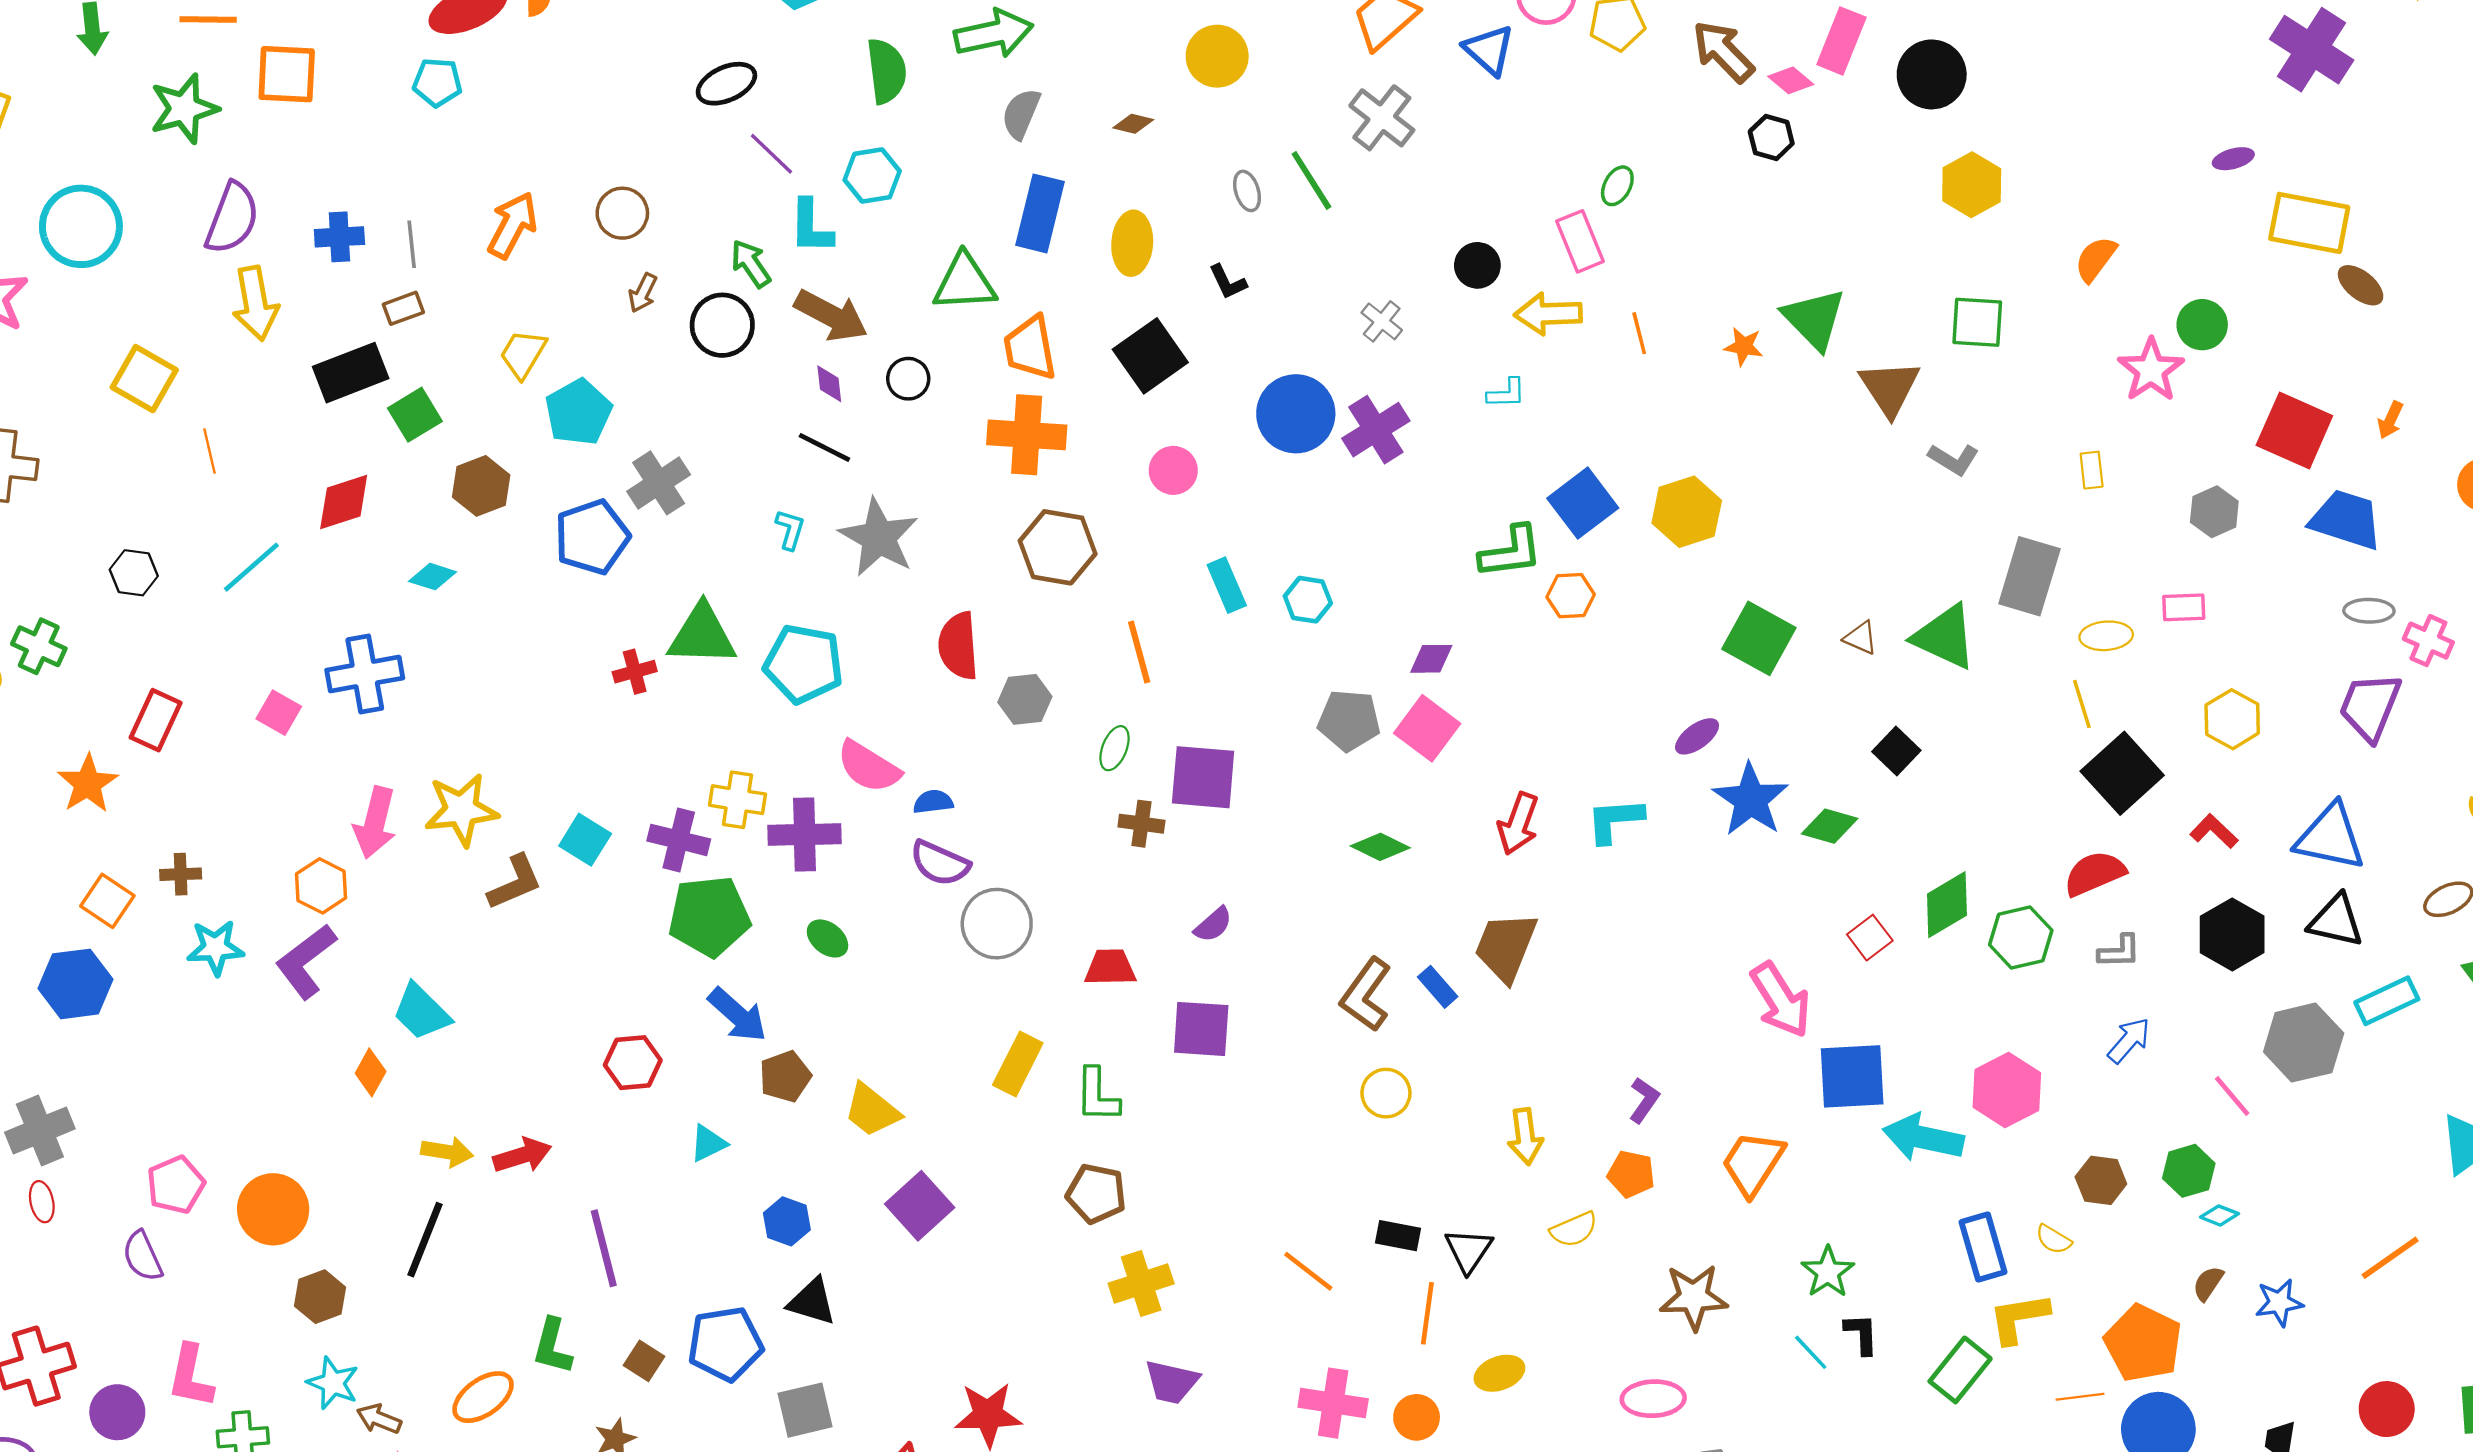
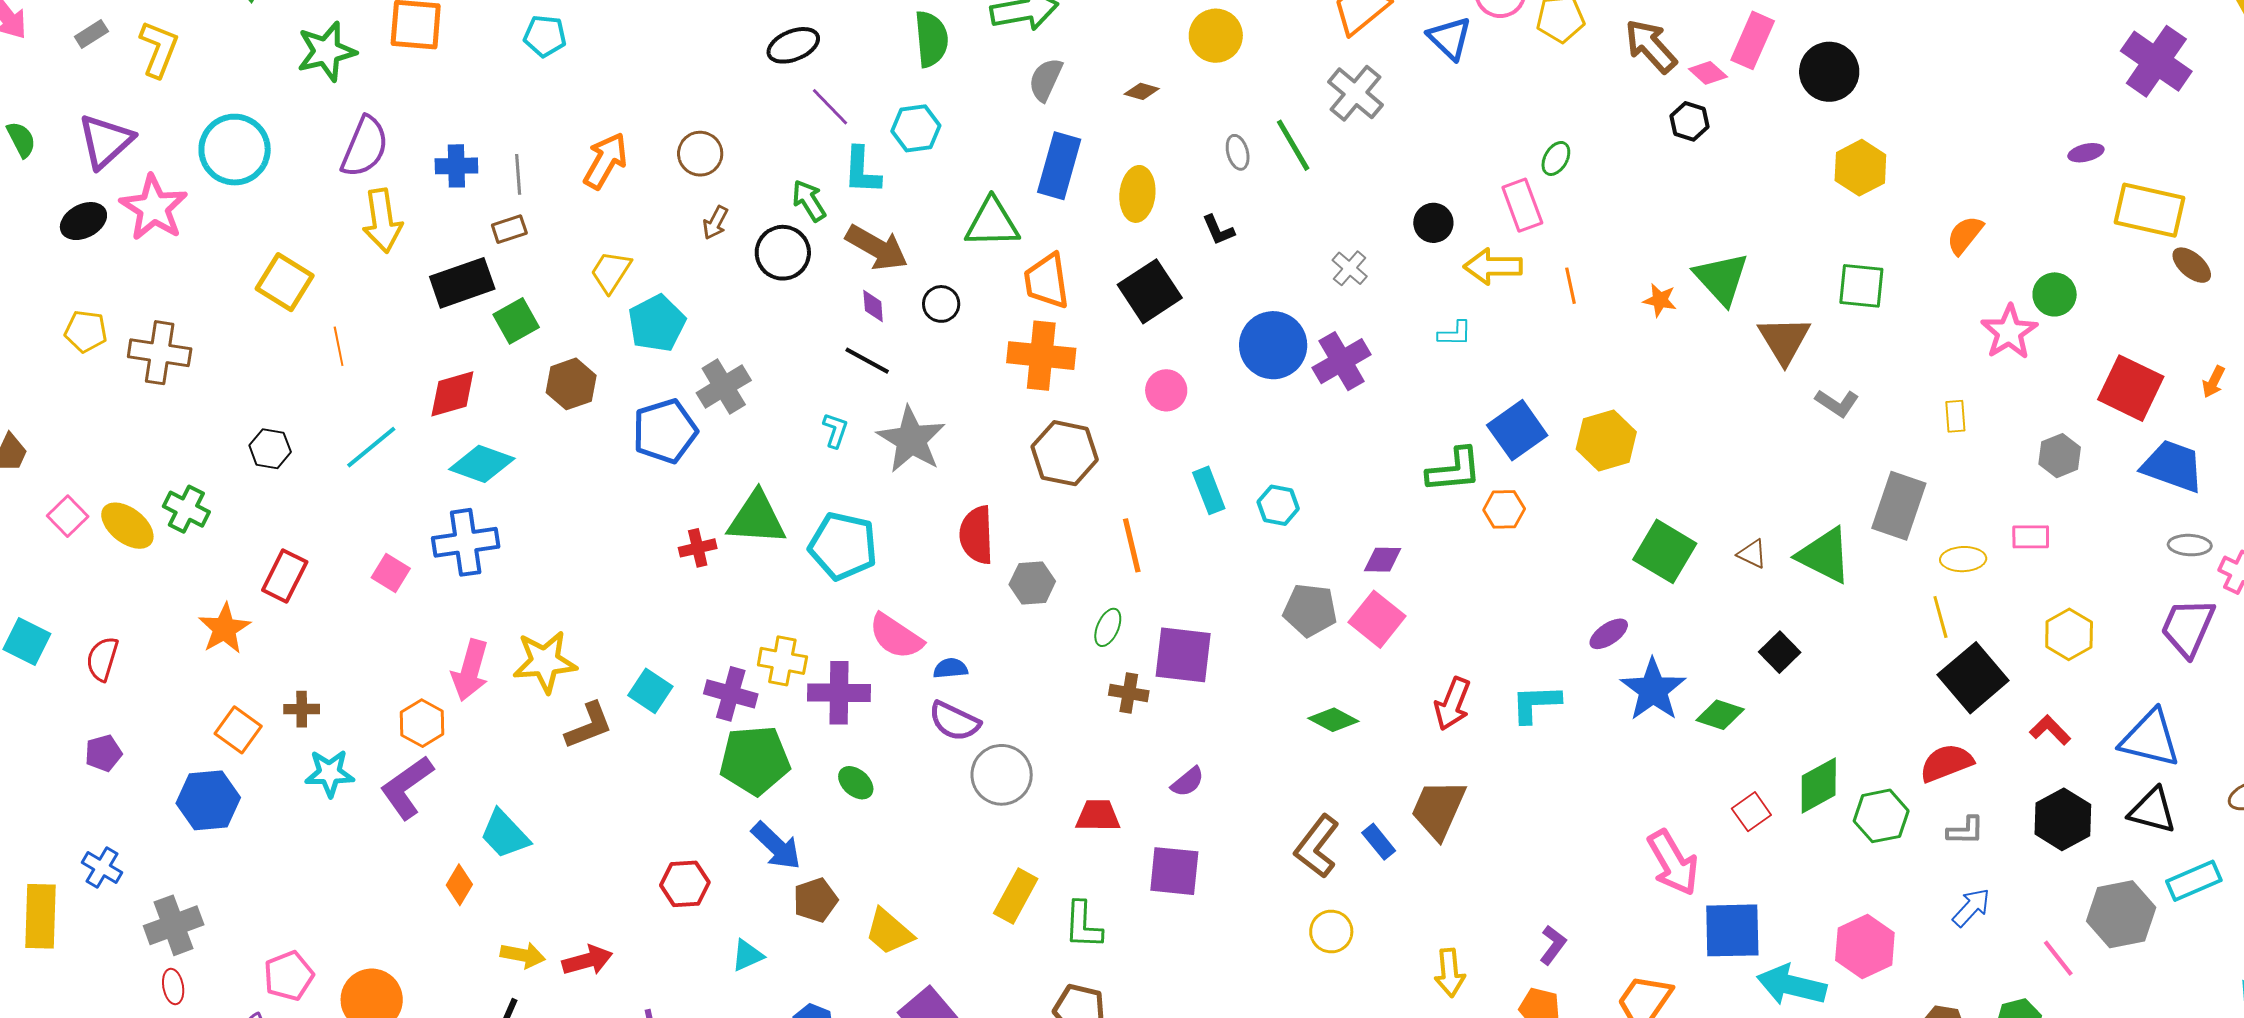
cyan diamond: (433, 577) -> (482, 464), moved, size x1.6

